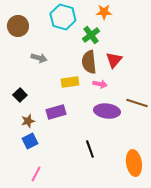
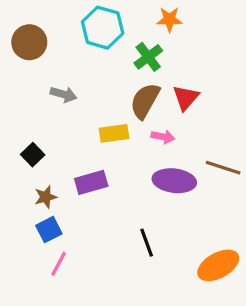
brown semicircle: (89, 62) -> (145, 101), turned 35
orange ellipse: (134, 163) -> (218, 265), turned 70
pink line: (36, 174) -> (59, 264), moved

